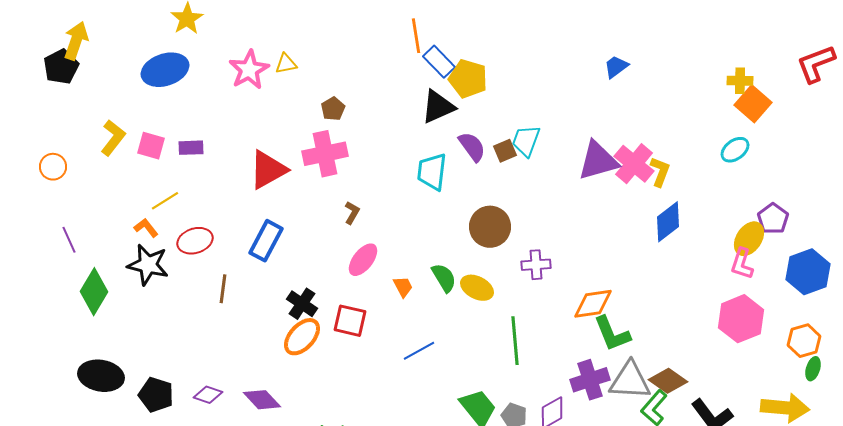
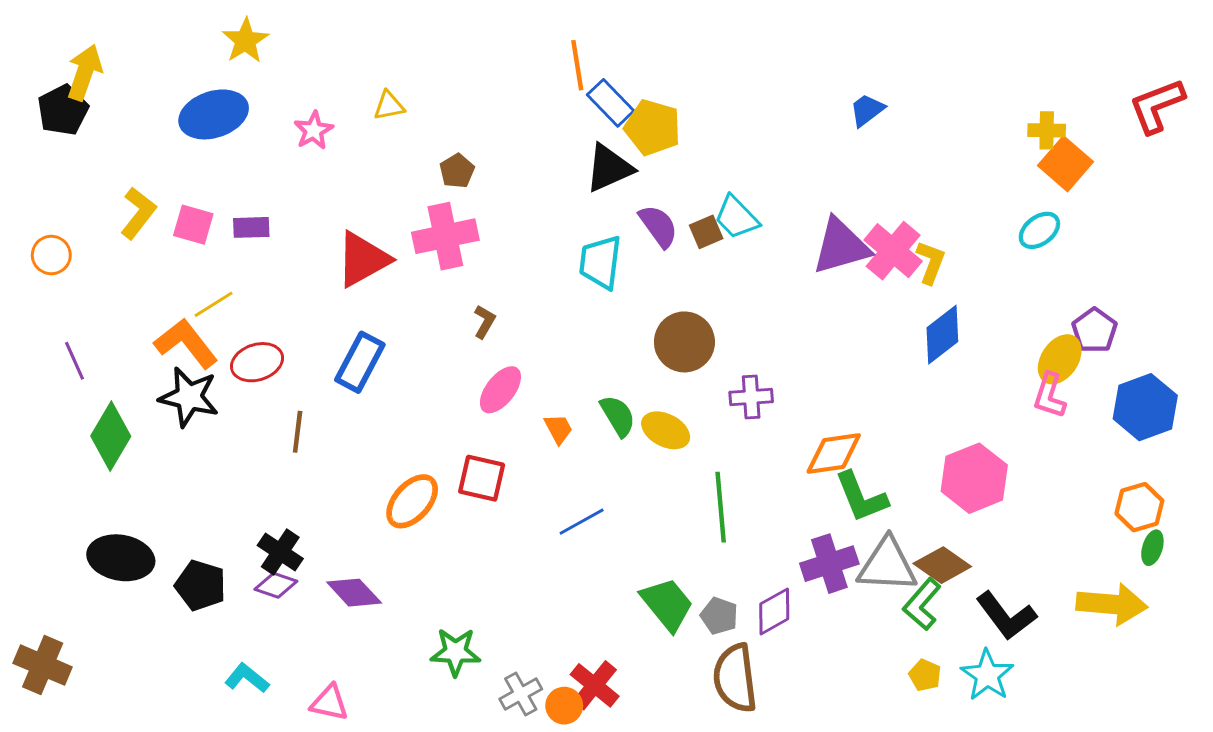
pink star: (249, 70) -> (314, 130), moved, size x0.7
cyan trapezoid: (526, 141) -> (737, 217), turned -64
orange L-shape: (146, 228) -> (186, 343), size x1.8
black cross: (302, 304) -> (280, 552), moved
pink hexagon: (741, 319) -> (974, 478), moved

